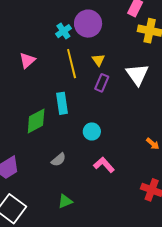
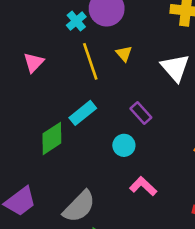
purple rectangle: (102, 83) -> (141, 113), moved, turned -60
cyan rectangle: (62, 103) -> (83, 113), turned 65
gray semicircle: (59, 160) -> (79, 206), moved, size x1.8

